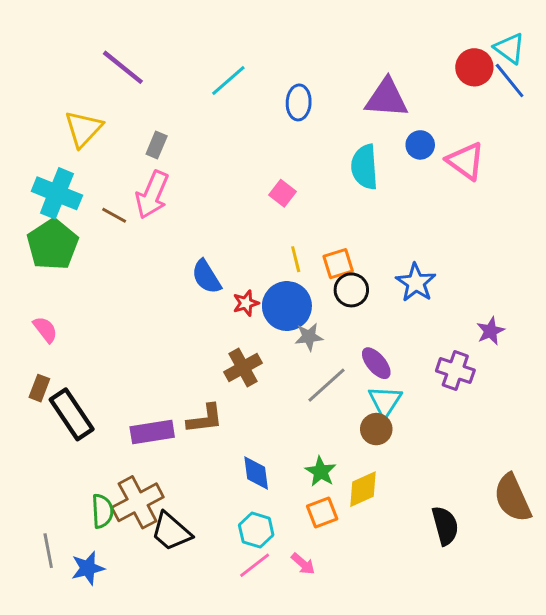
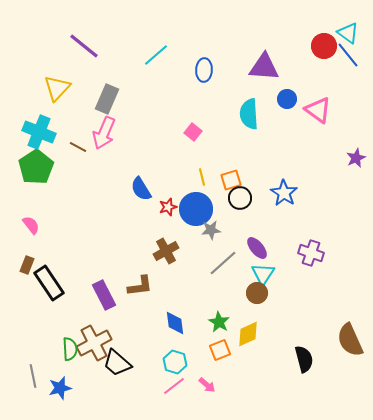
gray rectangle: (157, 145) -> (107, 99), size x1.6
purple star: (490, 331) -> (356, 158), moved
purple rectangle: (152, 432) -> (104, 295), turned 72

